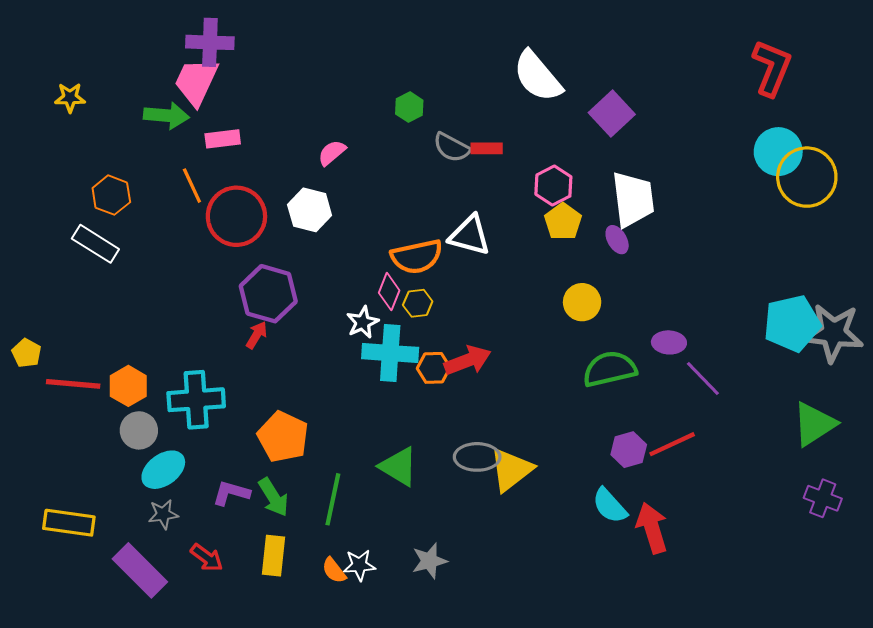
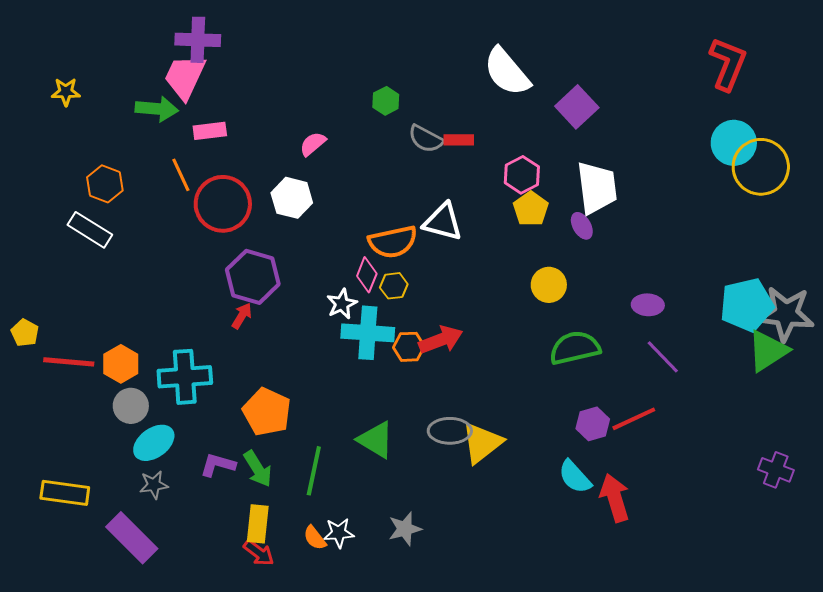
purple ellipse: (669, 342) -> (648, 305), moved
green triangle: (814, 424) -> (768, 351), moved
red arrow: (207, 558) -> (259, 553), moved

